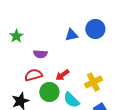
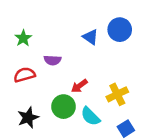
blue triangle: (71, 35) -> (90, 37), turned 48
red semicircle: (33, 75) -> (24, 75), moved

